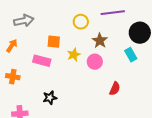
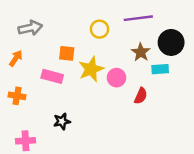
brown star: (100, 41) -> (141, 52), moved
yellow star: (74, 55) -> (91, 69), size x1.5
cyan rectangle: (131, 55) -> (160, 69), turned -64
red semicircle: (115, 89) -> (141, 96), moved

